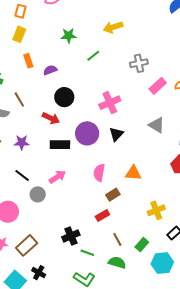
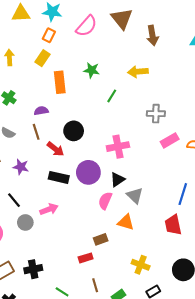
green line: (93, 56) -> (112, 96), turned -32
orange rectangle: (28, 61) -> (60, 82), moved, size x1.5
purple semicircle: (50, 70) -> (41, 111), moved
brown line: (19, 100) -> (36, 132), moved
gray triangle: (157, 125) -> (135, 196), moved
pink semicircle: (99, 173) -> (105, 201), moved
yellow cross: (156, 210) -> (141, 265), turned 30
black cross: (71, 236) -> (33, 269), moved

